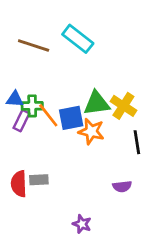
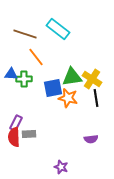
orange line: (48, 115) -> (36, 57), moved
purple rectangle: (21, 121) -> (16, 123), moved
black line: (137, 142) -> (96, 98), moved

